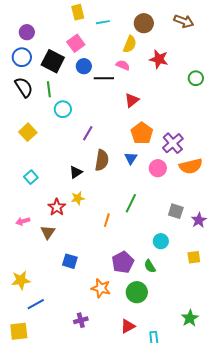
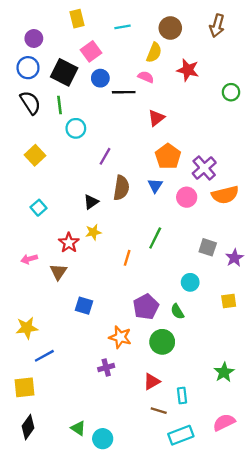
yellow rectangle: (78, 12) -> (77, 19), moved
brown arrow: (184, 21) -> (217, 26), turned 84
purple cross: (81, 320) -> (106, 368), moved

